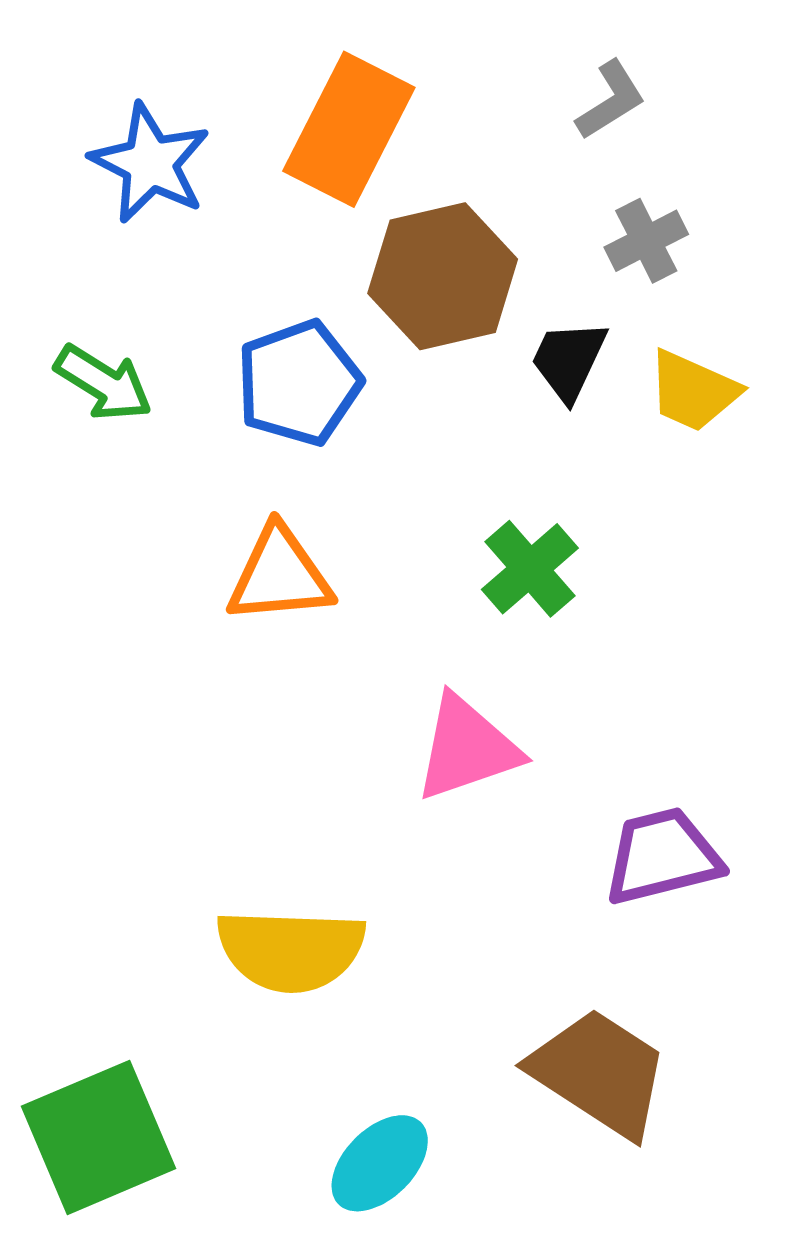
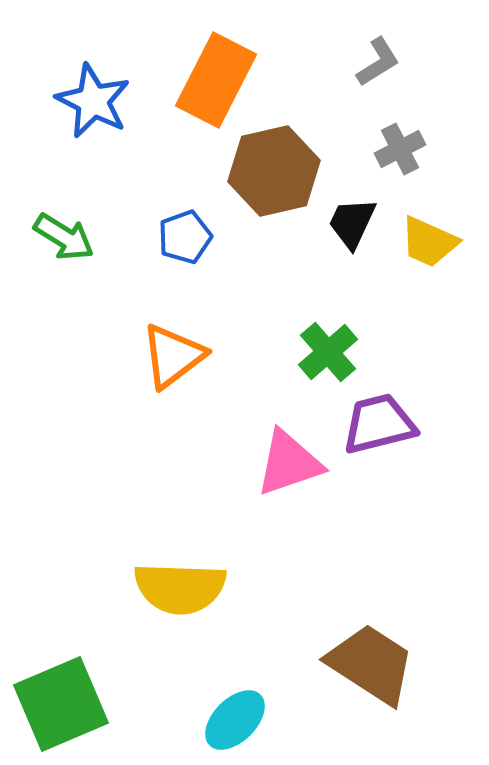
blue pentagon: (299, 383) -> (185, 237), size x0.7
orange triangle: (279, 575) -> (173, 356), turned -32
purple trapezoid: (662, 856) -> (379, 424), moved

